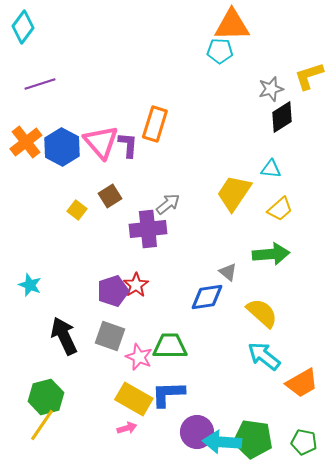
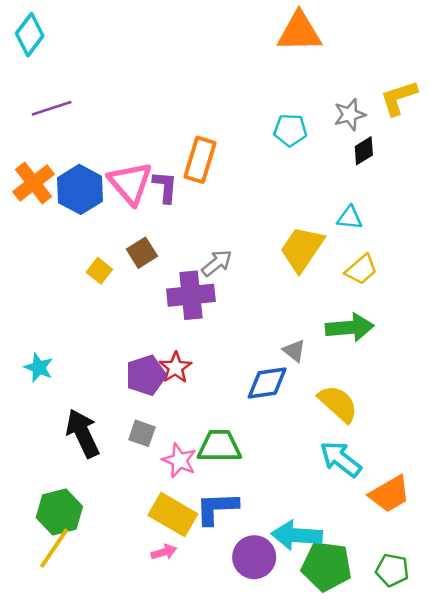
cyan pentagon: (220, 51) -> (290, 130), moved
black diamond: (282, 117) -> (364, 151), size x0.7
gray square: (110, 336) -> (142, 433), size x0.7
cyan arrow: (222, 442) -> (297, 535), moved

